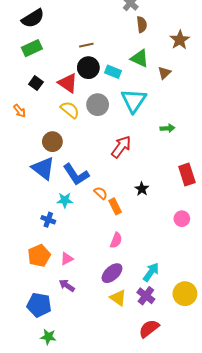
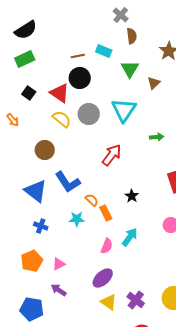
green triangle: (140, 58) -> (130, 69), turned 36
cyan rectangle: (113, 72) -> (104, 51), moved
blue triangle: (43, 168) -> (36, 191), moved
cyan star: (65, 200) -> (77, 219), moved
cyan arrow: (151, 272) -> (130, 237), moved

